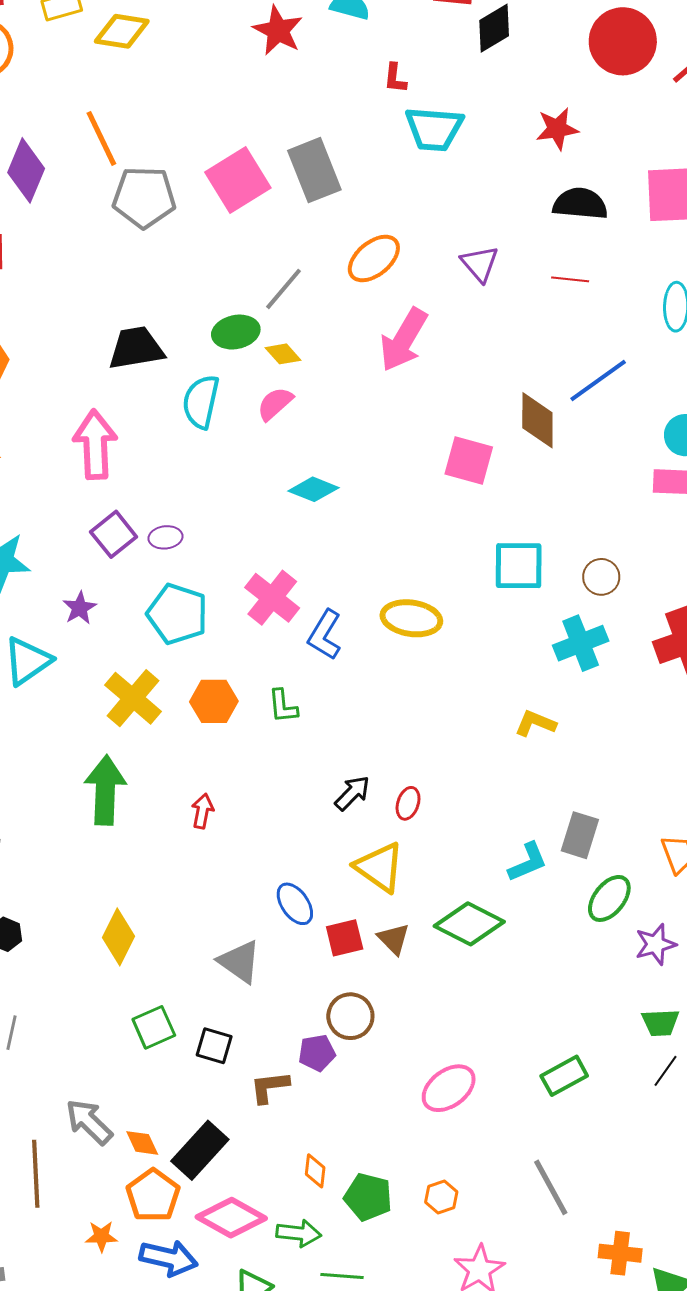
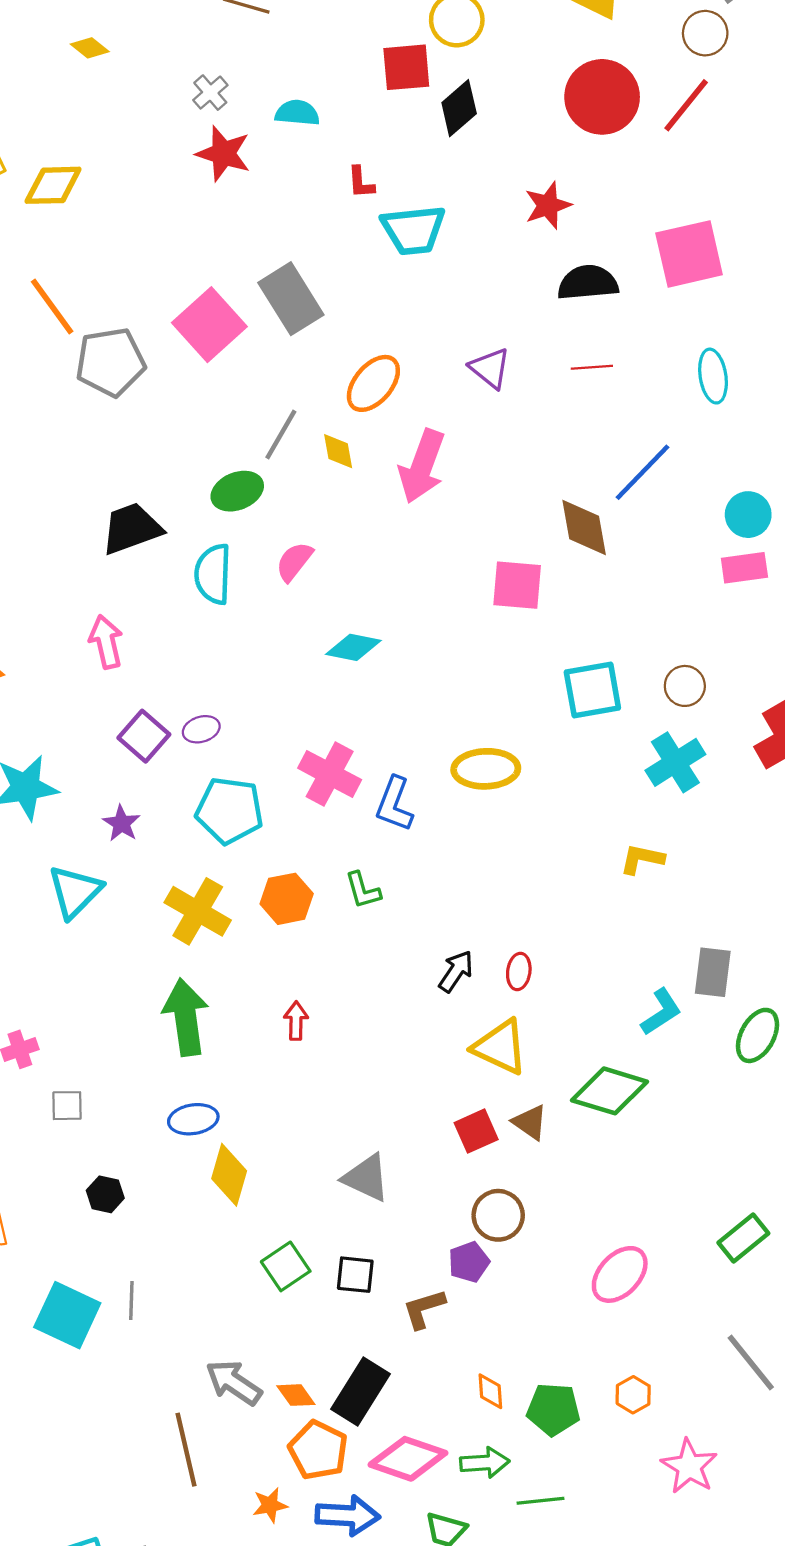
yellow diamond: (283, 354) -> (338, 451), moved, turned 42
pink arrow: (95, 444) -> (106, 642), size x0.7
blue ellipse: (295, 904) -> (193, 1119), moved, turned -54

